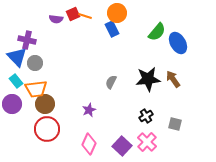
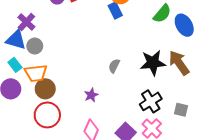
purple cross: (27, 40) -> (26, 22), turned 30
blue triangle: (17, 57) -> (16, 40), turned -30
brown arrow: (173, 79) -> (179, 63), size x1.4
black cross: (146, 116) -> (151, 101), size x1.5

